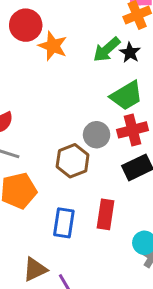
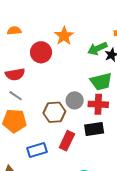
red circle: (26, 25) -> (41, 52), moved
red rectangle: (105, 214) -> (67, 141), moved
blue rectangle: (64, 223) -> (37, 150), turned 48

